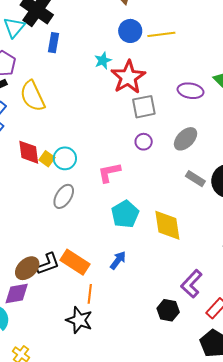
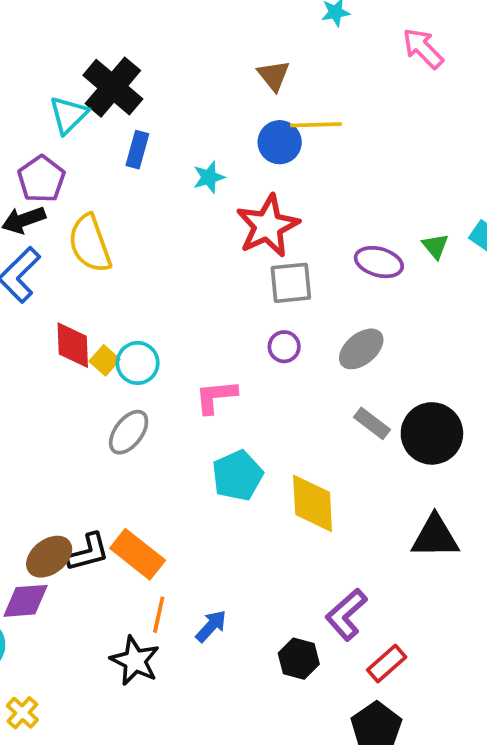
yellow line: (161, 34) -> (316, 125), moved
cyan star: (103, 61) -> (209, 177), moved
blue arrow: (118, 260) -> (211, 626), moved

